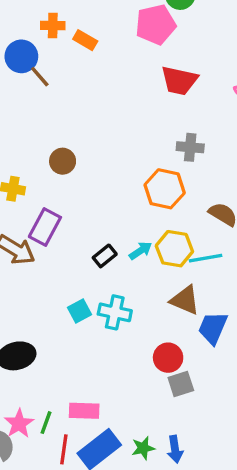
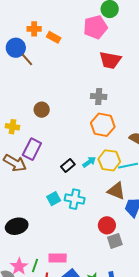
gray cross: (190, 147) -> (99, 96), moved

